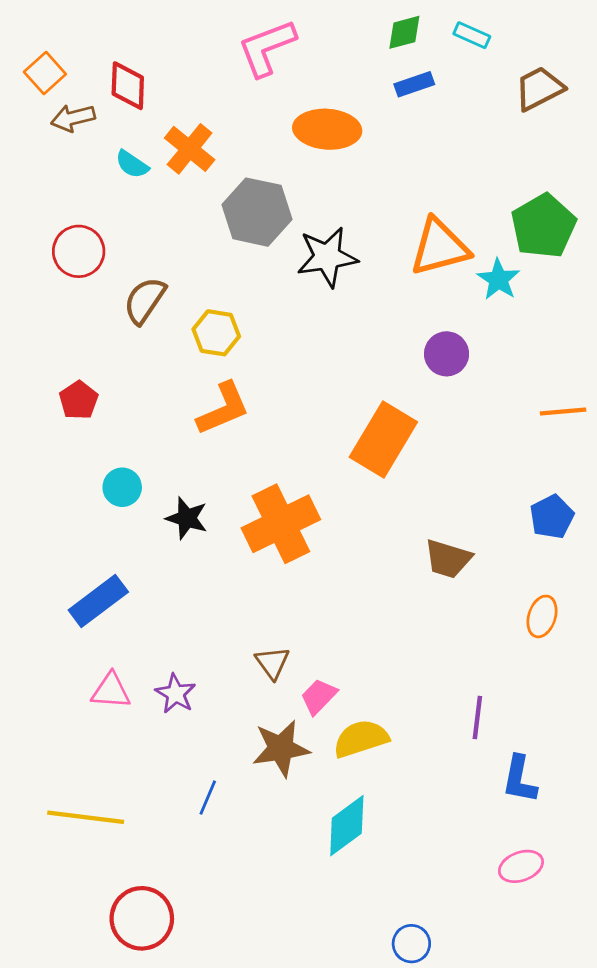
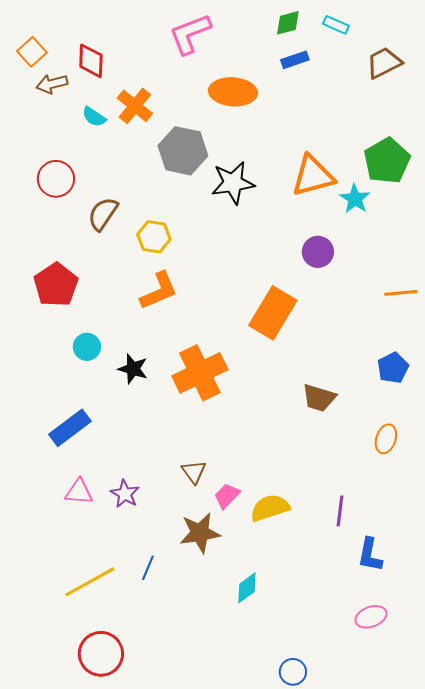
red pentagon: (79, 400) -> (56, 285), size x1.6
yellow semicircle: (361, 739) -> (270, 508), moved
yellow line: (86, 817) -> (90, 582), moved, turned -36
cyan diamond: (347, 826) -> (247, 588), size x0.7

